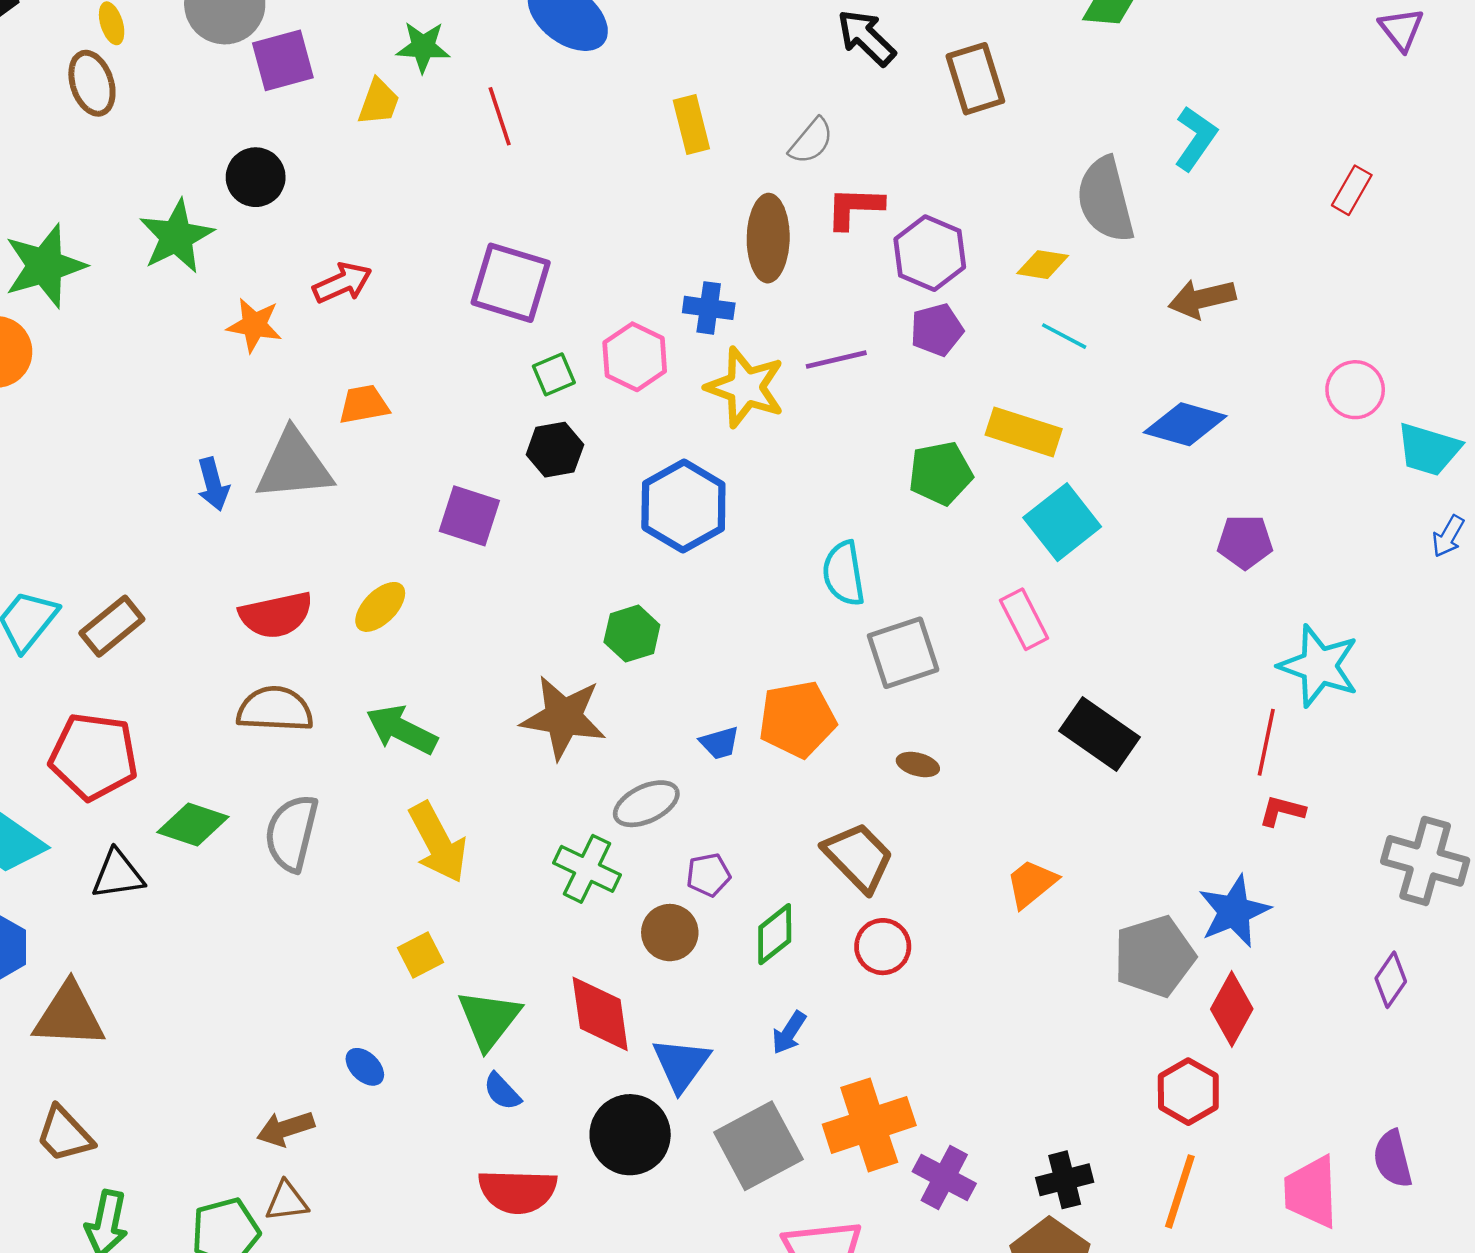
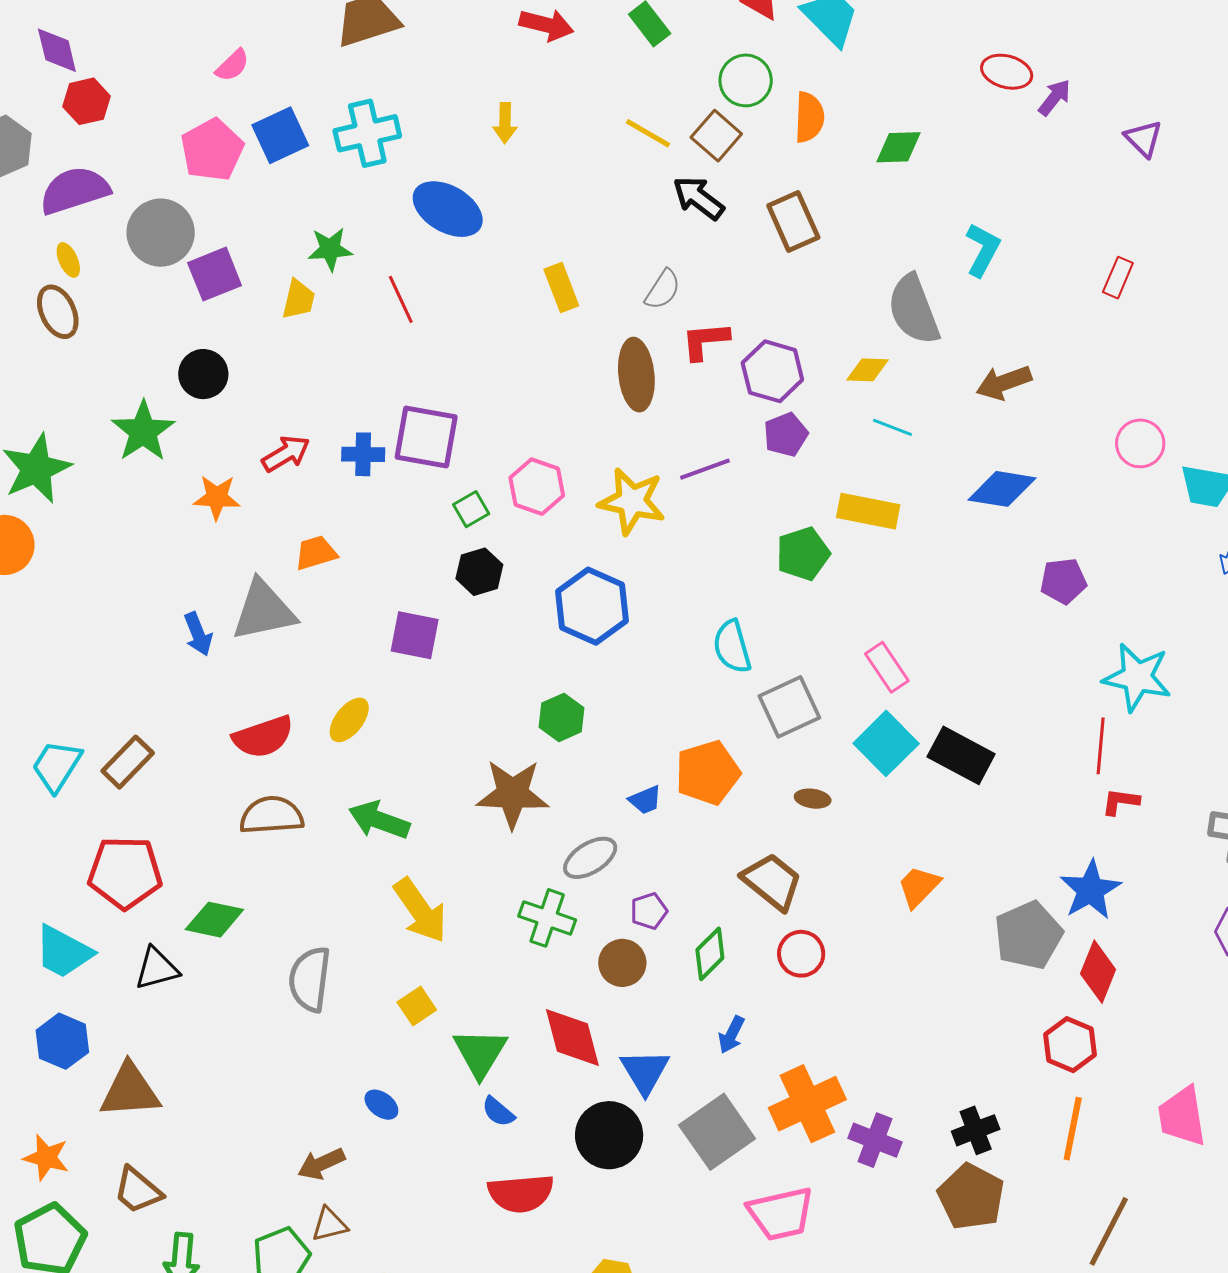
blue cross: (709, 308) -> (363, 454), moved
cyan square: (1062, 522) -> (886, 743), moved
gray semicircle: (292, 833) -> (310, 979), moved

